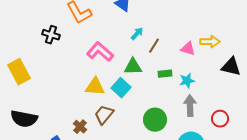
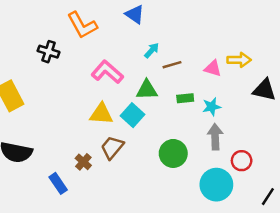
brown line: (154, 46) -> (172, 65), turned 42
red circle: (220, 119) -> (242, 161), moved

